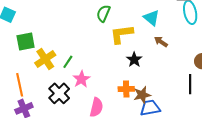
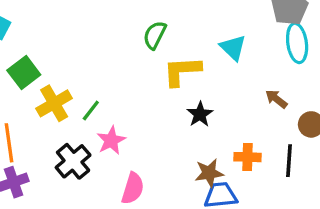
green square: (26, 42) -> (24, 72), turned -30
brown arrow: (161, 42) -> (276, 99), moved
orange cross: (126, 89) -> (248, 157), moved

